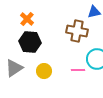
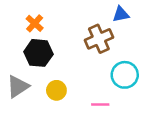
brown cross: (77, 31) -> (99, 39), turned -35
pink line: (78, 70) -> (100, 104), moved

